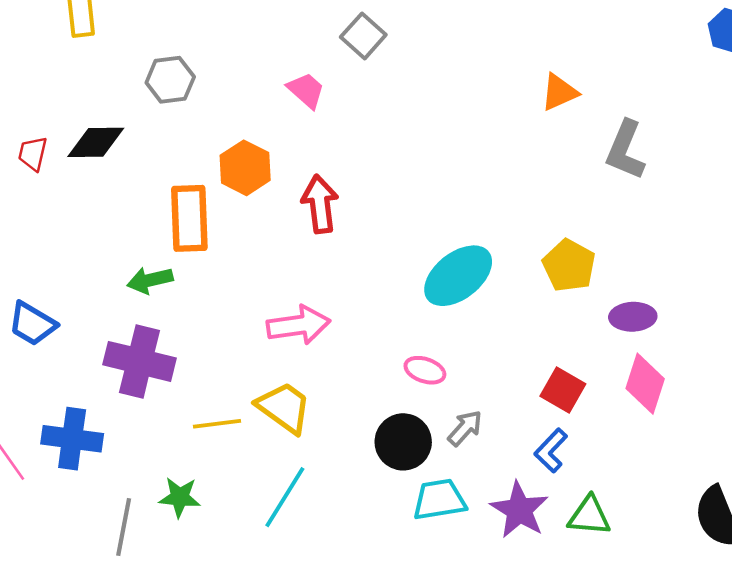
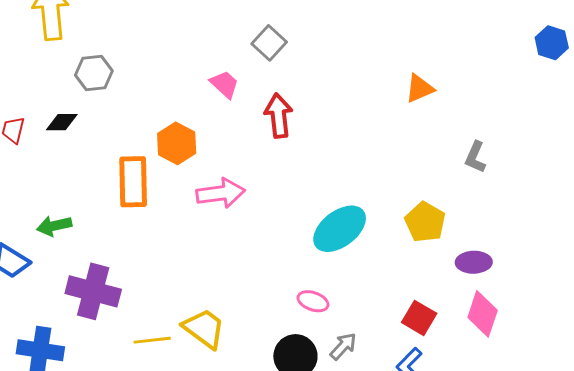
gray hexagon: (170, 80) -> (94, 73), moved
black diamond: (96, 142) -> (62, 122), size x0.7
gray L-shape: (625, 150) -> (475, 157), moved, size x0.7
red arrow: (320, 204) -> (279, 116), moved
green arrow: (150, 280) -> (54, 226), moved
pink arrow: (298, 325) -> (221, 193), moved

